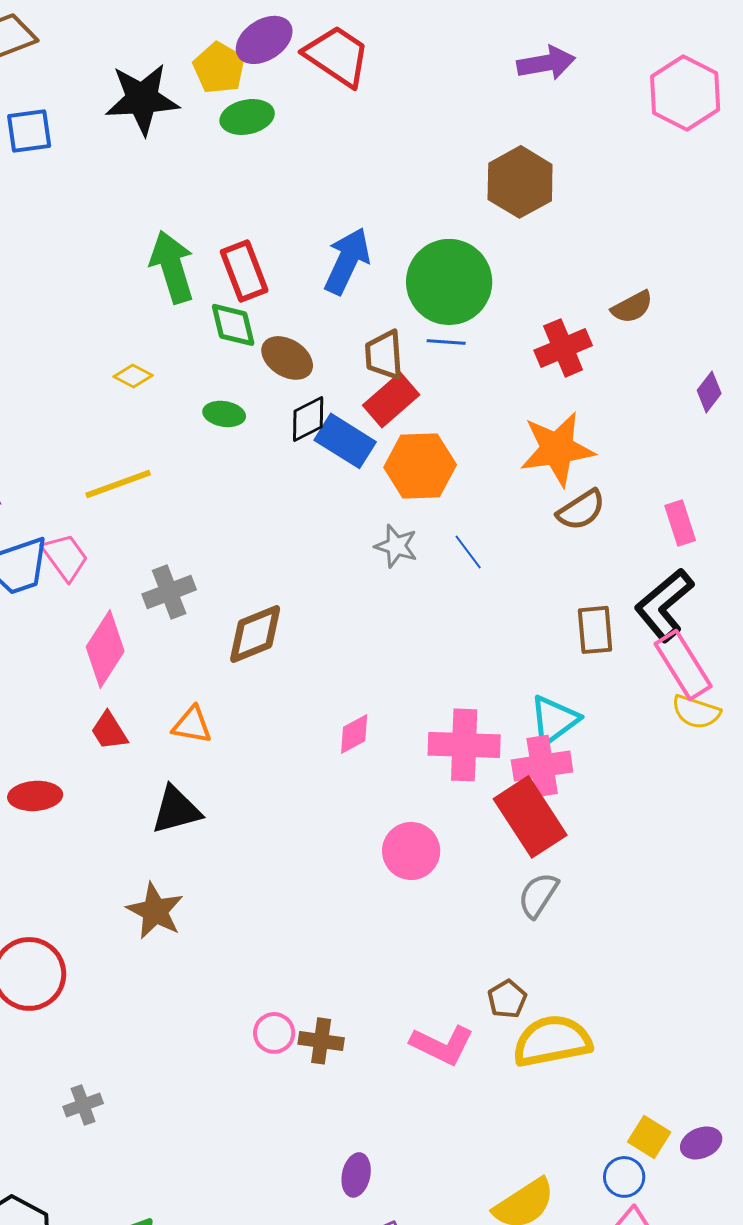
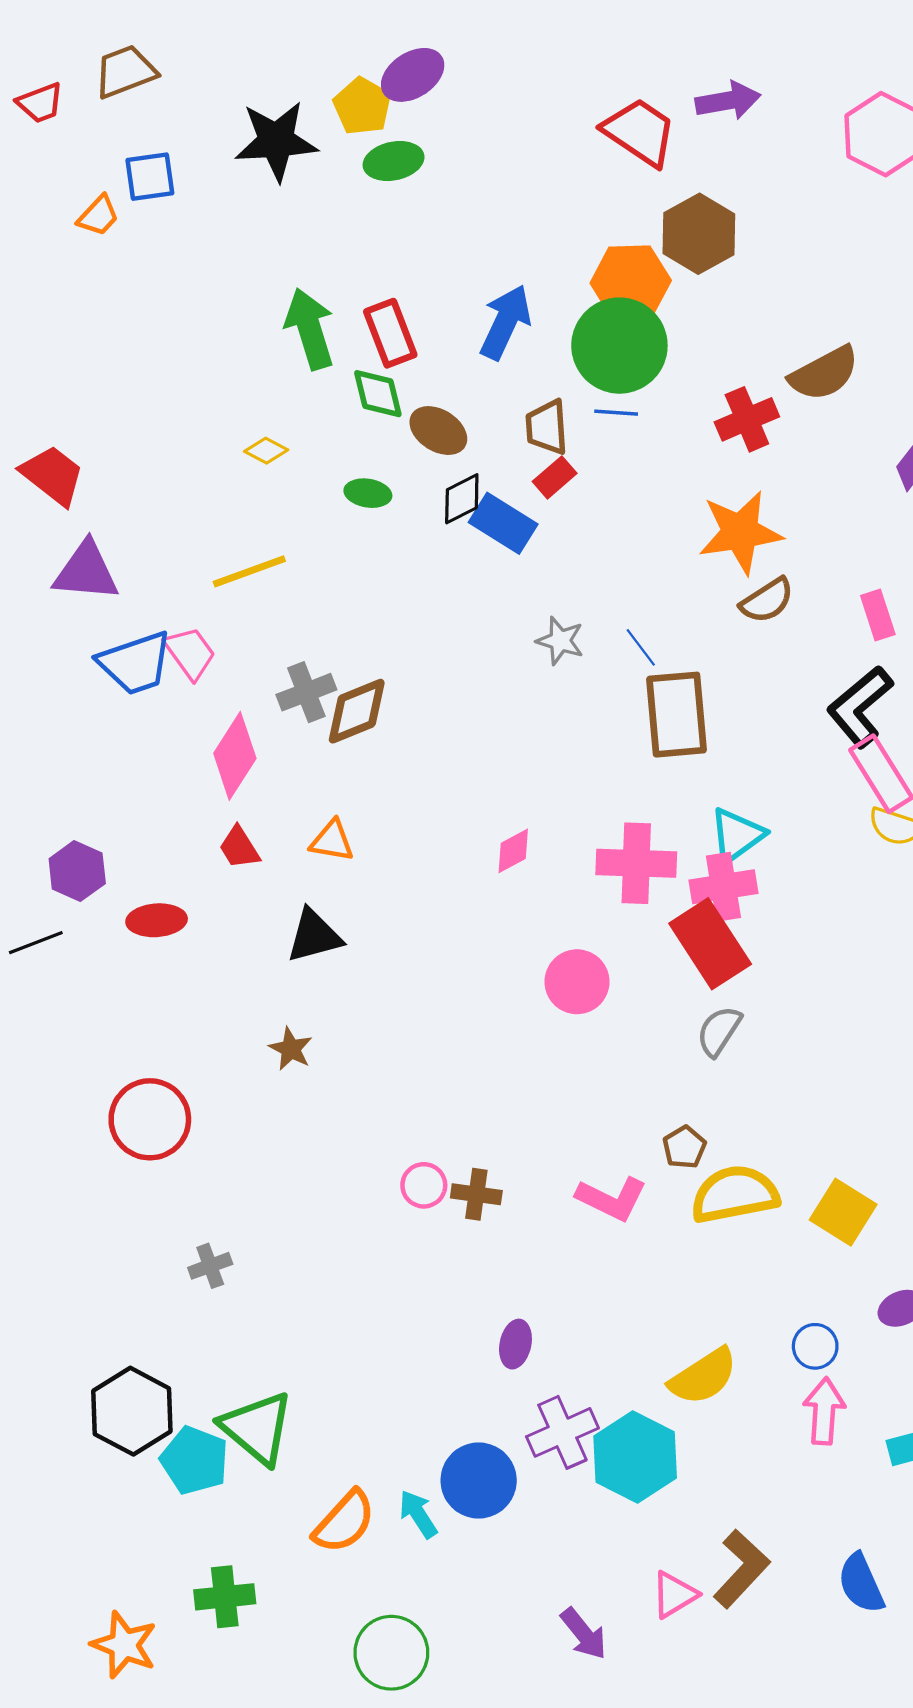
red trapezoid: (337, 56) -> (640, 132), moved
brown semicircle: (632, 307) -> (824, 373), size x1.5
red rectangle: (391, 400) -> (555, 477), size x0.7
orange hexagon: (420, 466) -> (631, 282), moved
brown rectangle: (595, 630) -> (677, 715), moved, size x1.6
brown diamond: (255, 634) -> (357, 711), moved
brown star: (155, 911) -> (291, 1049), size x0.7
yellow square: (649, 1137) -> (843, 1212), moved, size x1.4

